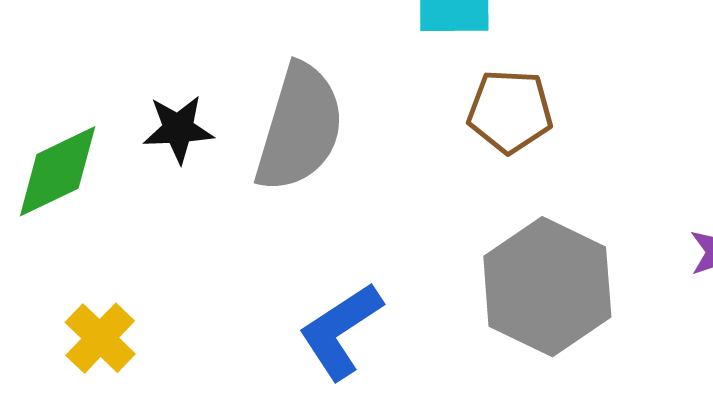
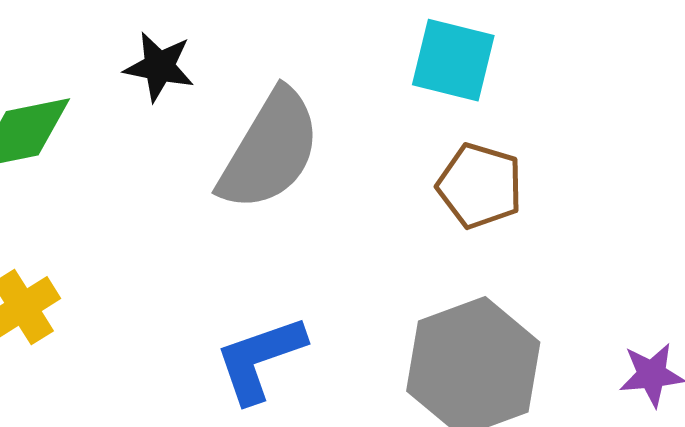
black star: (178, 129) -> (159, 67), moved

